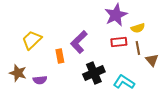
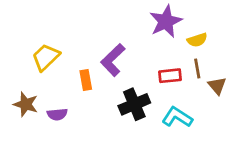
red rectangle: (119, 42) -> (170, 76), moved

